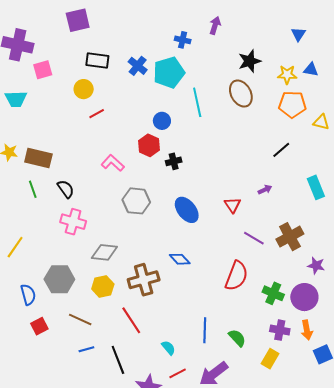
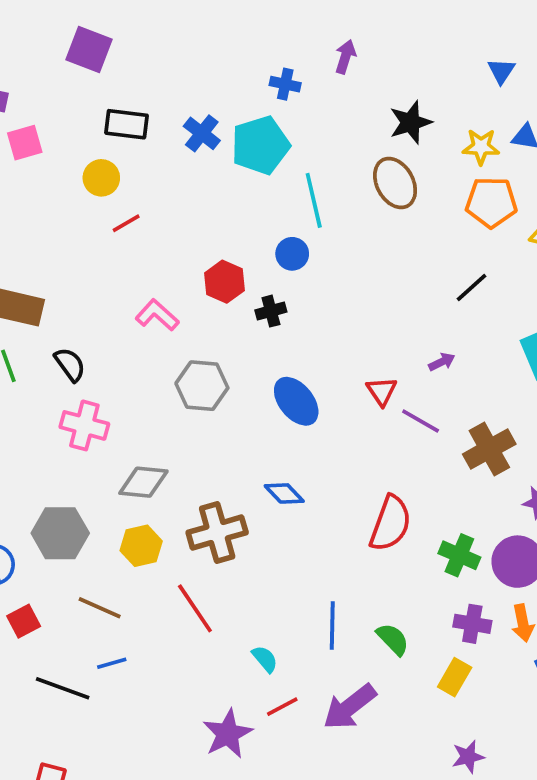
purple square: (78, 20) -> (89, 50), turned 35
blue circle: (162, 121) -> (292, 254), moved
purple line: (254, 238) -> (421, 421), moved
black line: (118, 360) -> (63, 688), moved, turned -48

